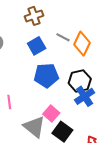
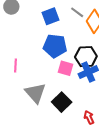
pink square: (51, 113) -> (65, 68), moved, turned -35

